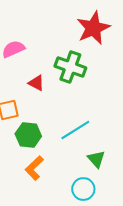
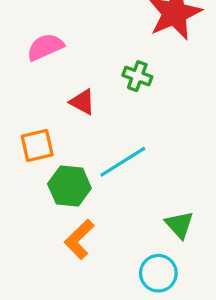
green cross: (70, 67) -> (137, 76), size x0.6
cyan line: (75, 130) -> (123, 162), moved

